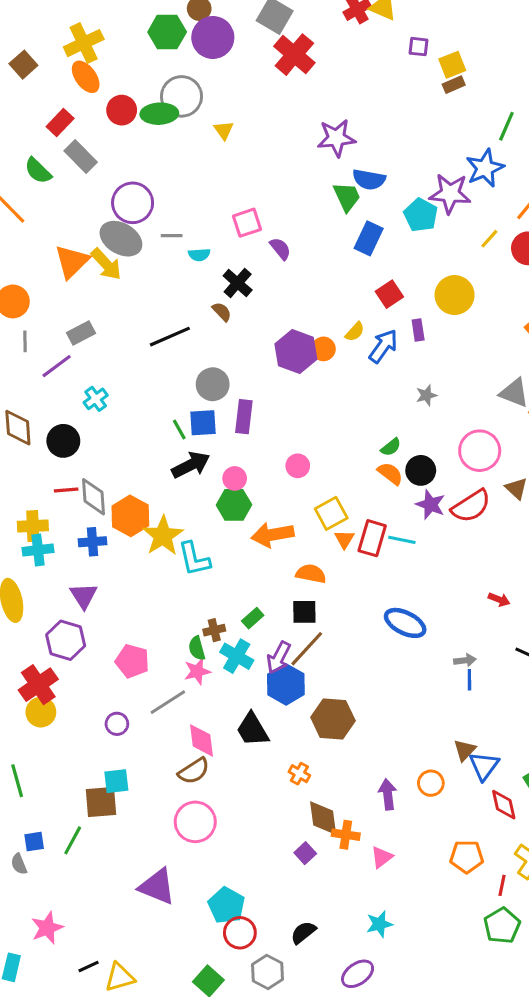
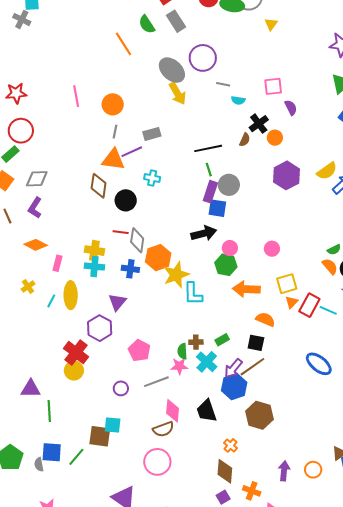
gray ellipse: (121, 239) -> (172, 70), moved
orange triangle: (72, 262) -> (113, 160), moved, turned 40
brown semicircle: (222, 312) -> (245, 140), turned 56
yellow semicircle: (355, 332) -> (327, 171), size x1.5
orange circle: (323, 349) -> (275, 138), moved
cyan cross: (96, 399) -> (152, 178), turned 35
purple rectangle: (244, 417) -> (210, 192), moved
green line: (179, 430) -> (209, 170), moved
red cross: (38, 685) -> (76, 353), turned -30
brown diamond: (323, 818) -> (225, 471), moved
blue square: (34, 842) -> (52, 452), size x1.5

